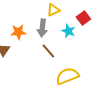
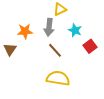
red square: (83, 18) -> (90, 46), moved
yellow semicircle: (67, 76) -> (58, 78), moved, turned 30

